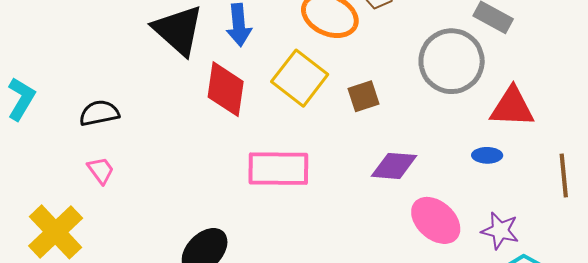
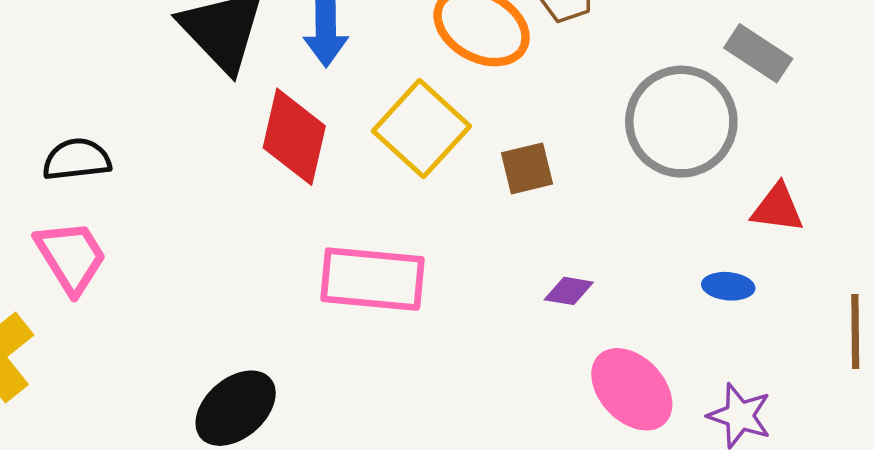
red triangle: (512, 107) -> (777, 208), size x0.7
purple diamond: (394, 166) -> (569, 291), size x0.6
pink trapezoid: (101, 170) -> (71, 257), size x1.6

